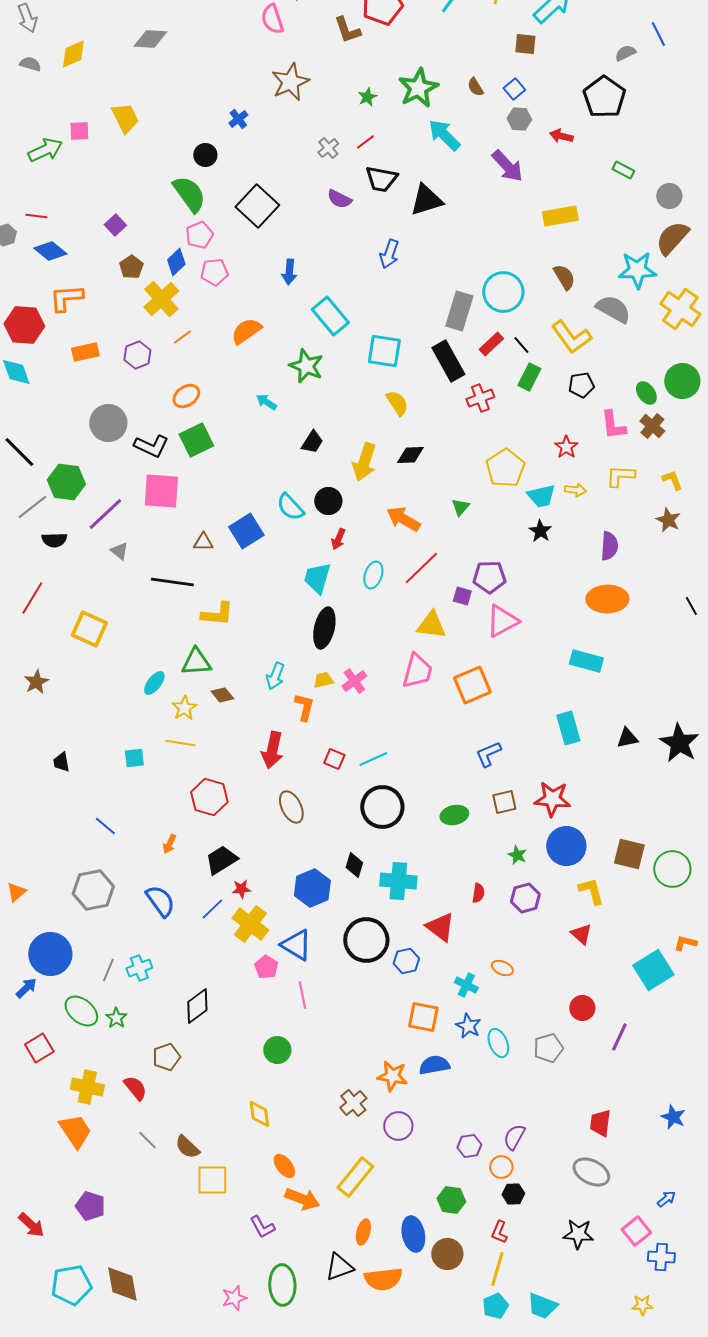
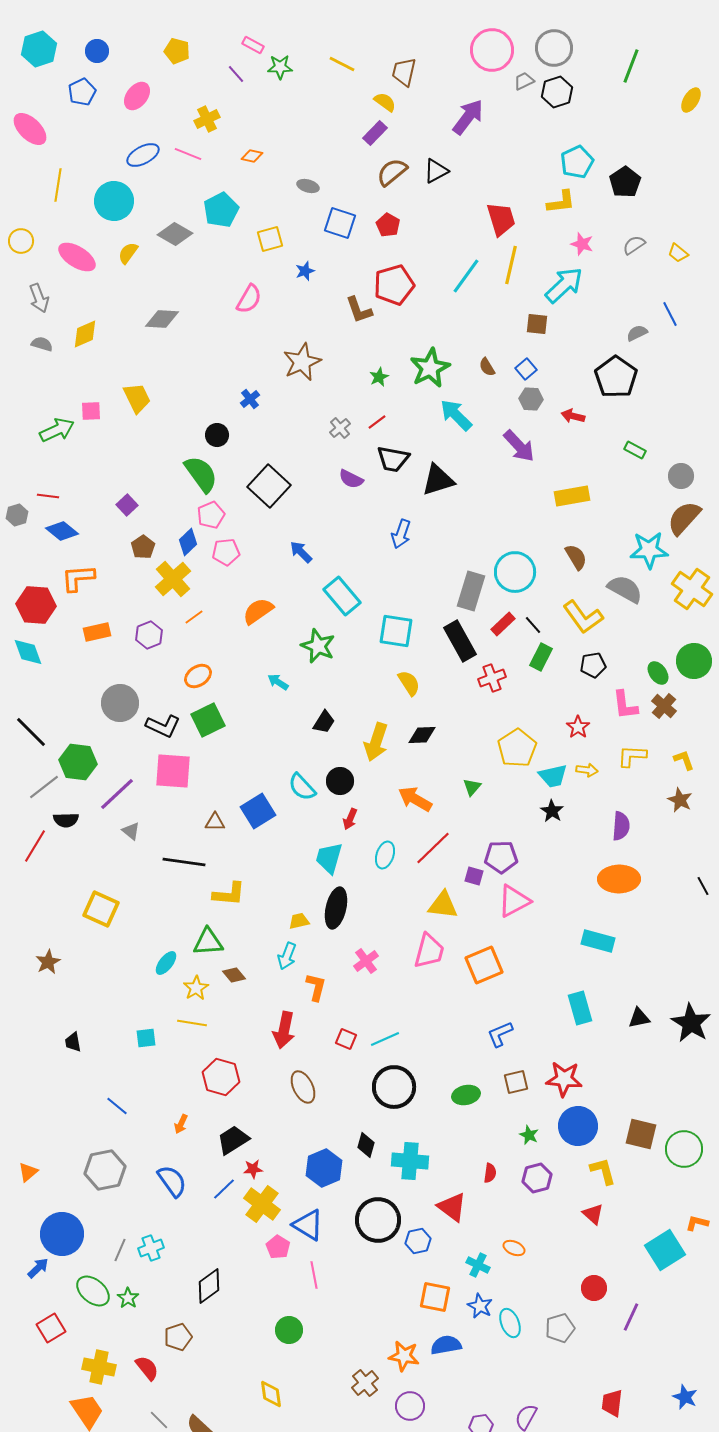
pink semicircle: (272, 19) -> (249, 299), moved, turned -132
blue arrow: (289, 272) -> (301, 552), turned 130
red line: (32, 598) -> (35, 846), moved
yellow trapezoid: (323, 680) -> (299, 921), moved

